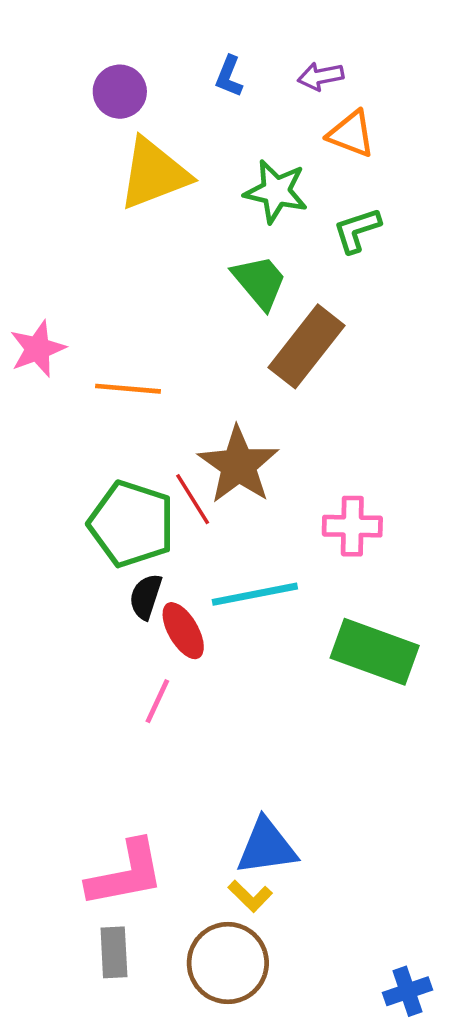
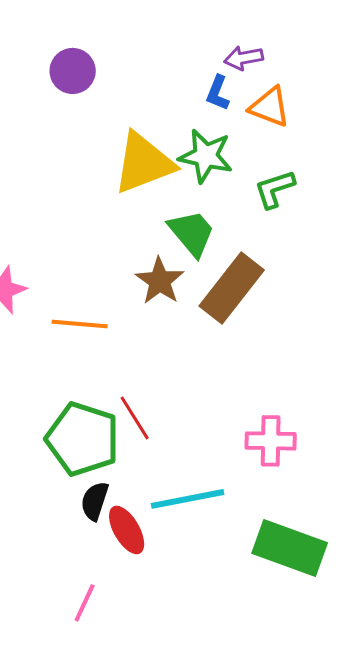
blue L-shape: (229, 76) -> (218, 93), moved
yellow triangle: (154, 174) -> (144, 163), moved
brown star: (238, 465) -> (160, 281), moved, size x0.7
pink line: (157, 701) -> (85, 603), moved

